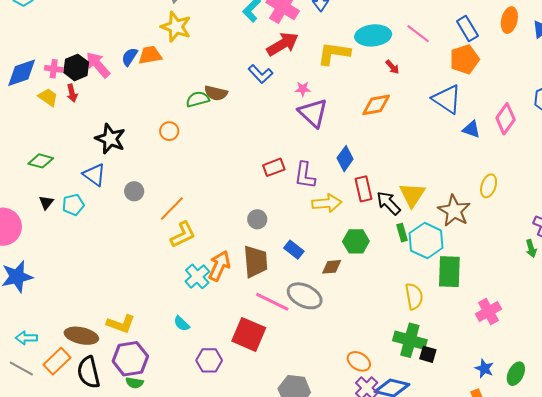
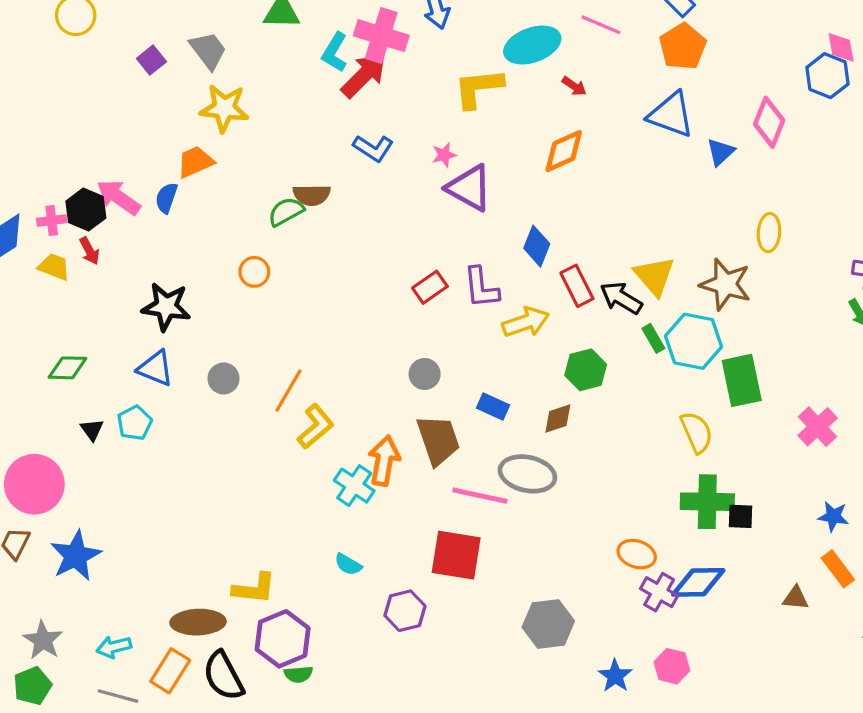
red arrow: (283, 44) -> (364, 75), moved
blue semicircle: (130, 57) -> (166, 198), moved
blue triangle: (471, 129) -> (721, 152), turned -48

